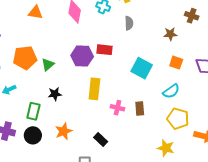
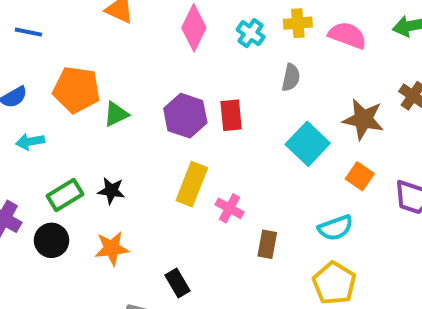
brown star: (170, 34) -> (363, 119), size x1.5
red rectangle: (105, 50) -> (231, 115), turned 63
cyan square: (142, 68) -> (308, 144), moved
black star: (55, 94) -> (111, 191), moved
pink cross: (117, 108) -> (230, 208), moved
green rectangle: (33, 111) -> (65, 195), turned 30

